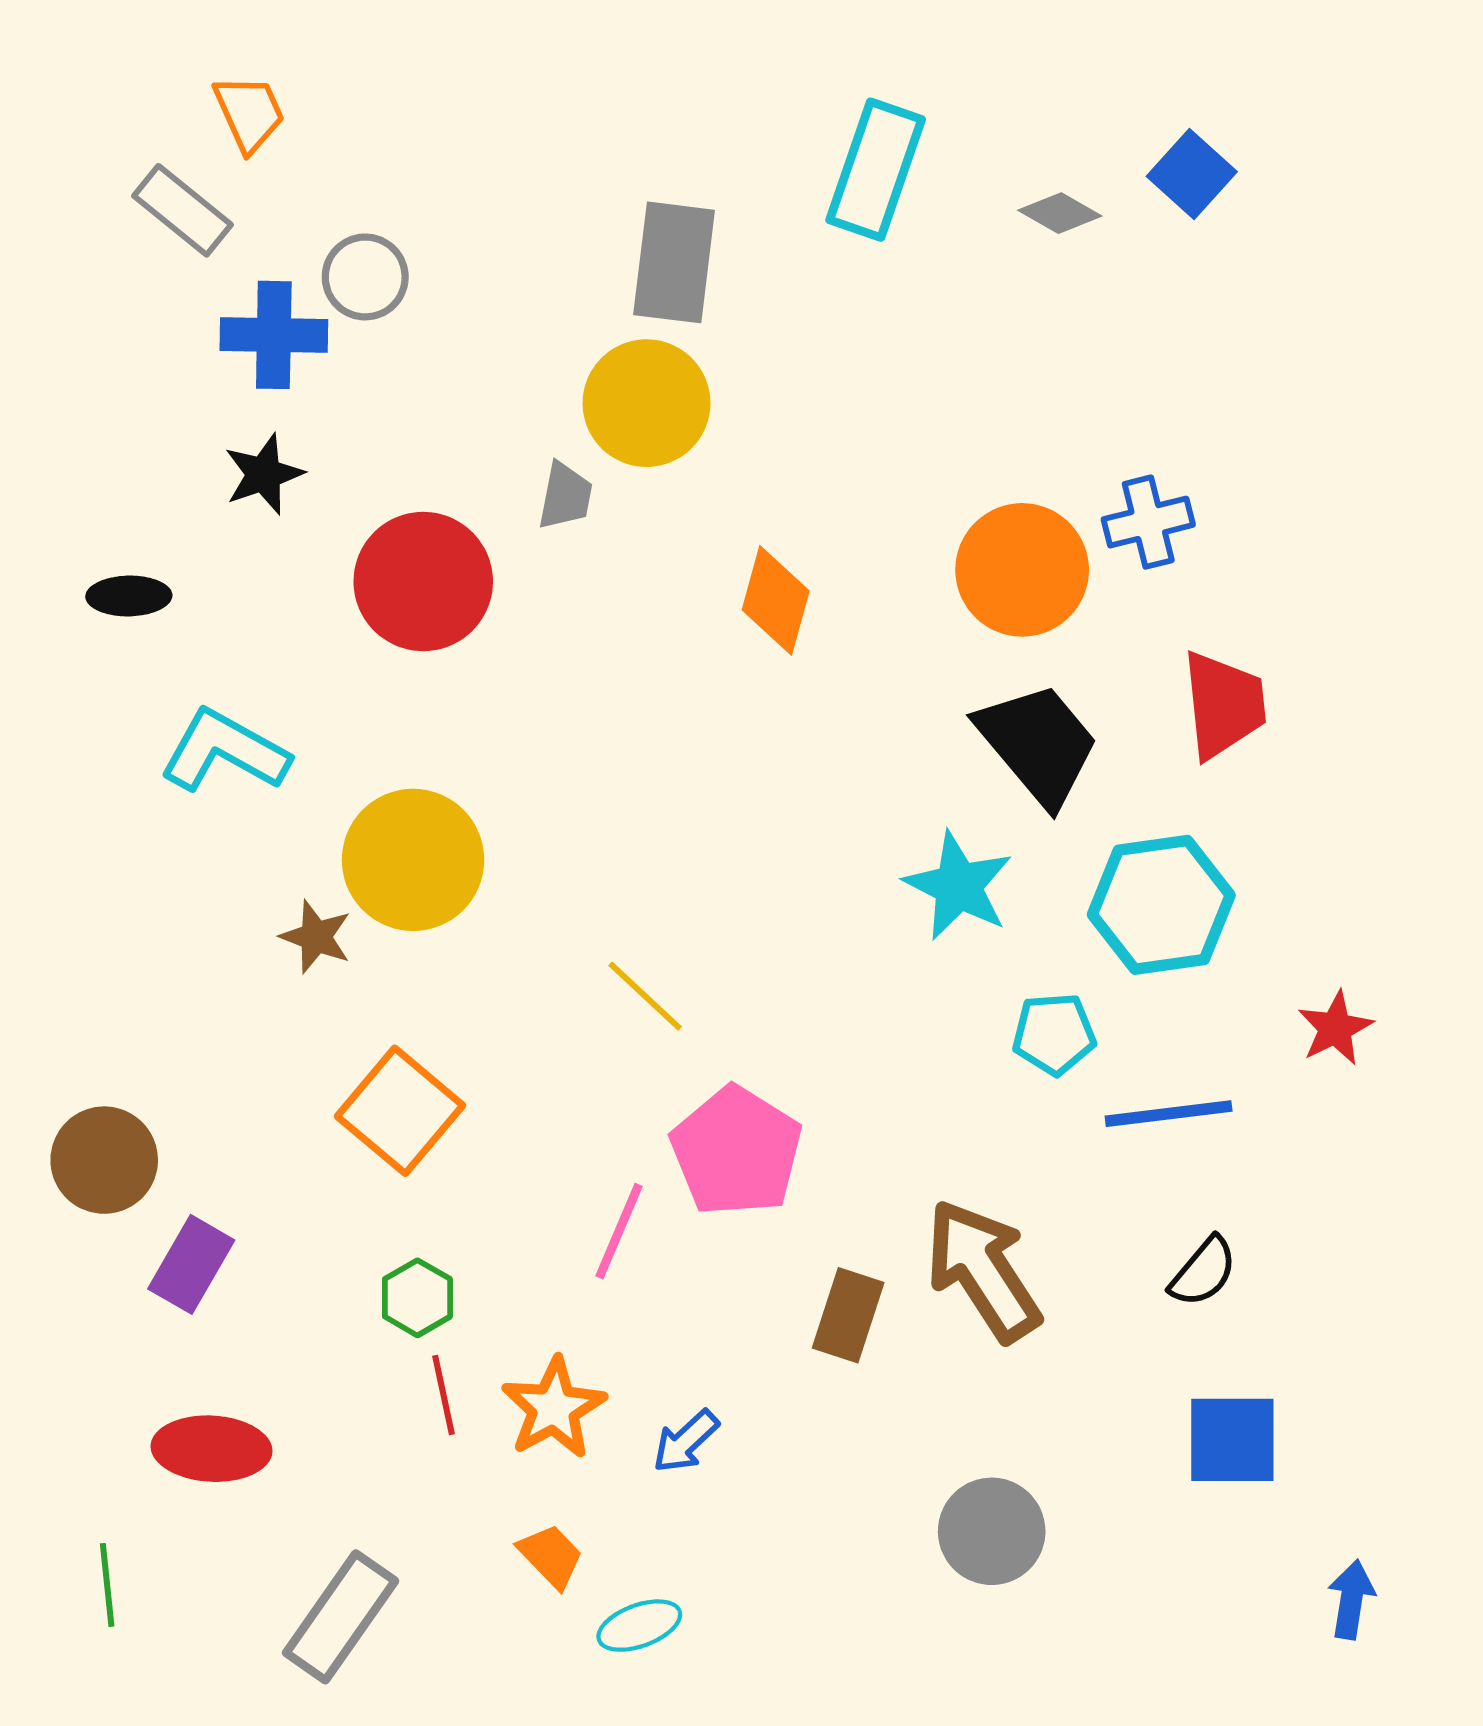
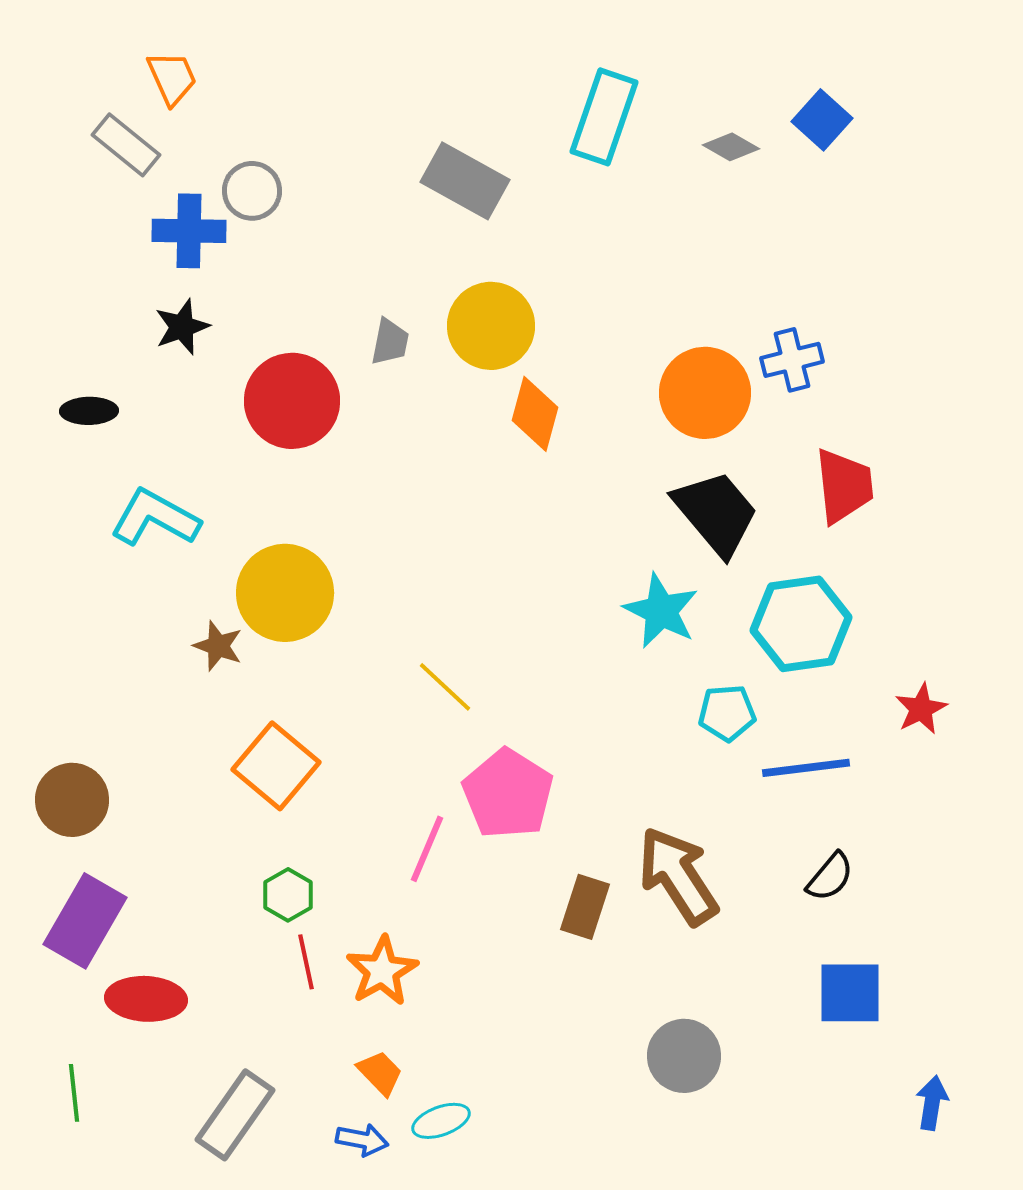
gray rectangle: (674, 262) -> (465, 181), turned -68
yellow circle: (647, 403) -> (491, 326), moved
purple rectangle: (191, 1264) -> (85, 921), moved, size x1.4
blue arrow: (686, 1441) -> (362, 1140), moved, turned -126

